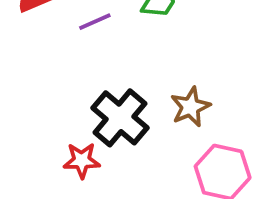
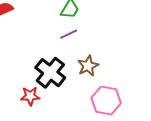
purple line: (95, 22) -> (69, 34), moved

